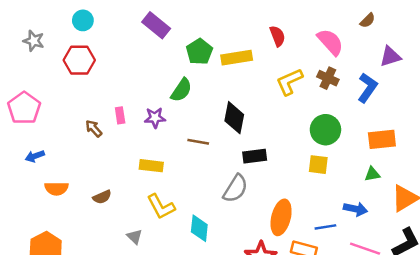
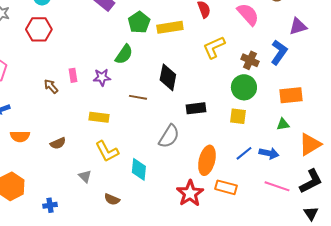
brown cross: (328, 78) -> (250, 60), moved
black rectangle: (255, 156) -> (196, 108), moved
blue line: (325, 227) -> (244, 153), moved, turned -30

